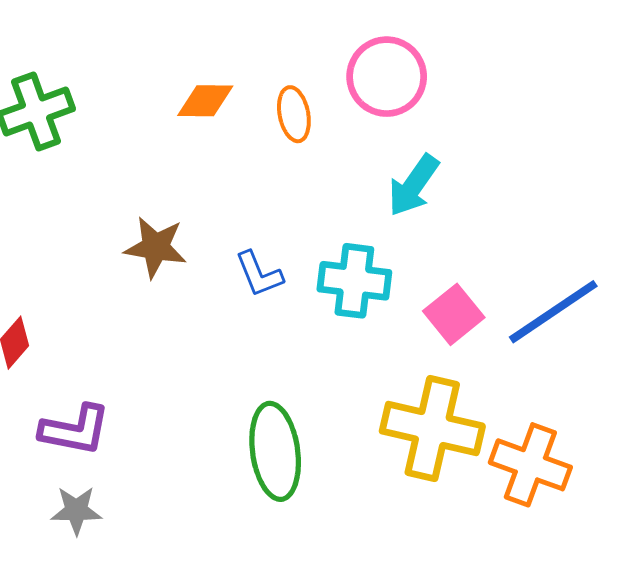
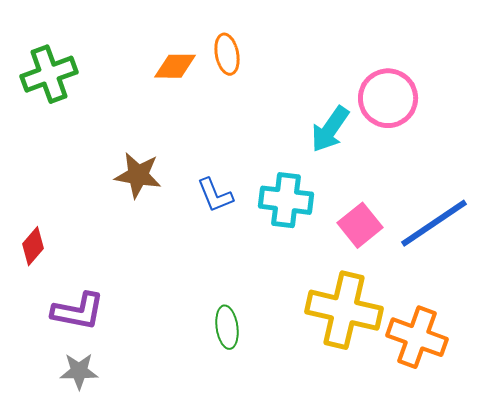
pink circle: (387, 77) -> (388, 98), moved
orange ellipse: (294, 114) -> (227, 54), moved
green ellipse: (275, 451) -> (227, 327), size x0.6

